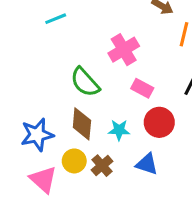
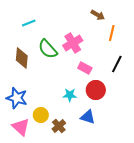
green semicircle: (85, 82) -> (48, 49), moved
brown diamond: (82, 124) -> (22, 58), moved
blue star: (37, 135) -> (17, 98), turned 30
brown cross: (102, 166) -> (59, 126), moved

